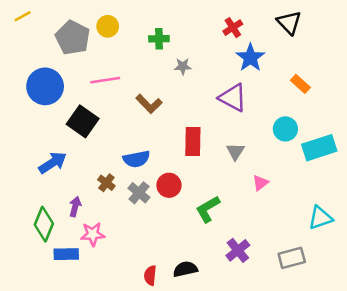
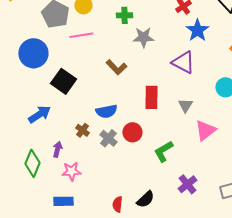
gray star: (183, 66) -> (143, 37), size x1.5
pink line: (105, 80) -> (81, 35), moved
pink triangle: (260, 183) -> (205, 130), size x1.6
blue rectangle: (66, 254) -> (63, 201), moved
black semicircle: (185, 269) -> (145, 199), turned 150

